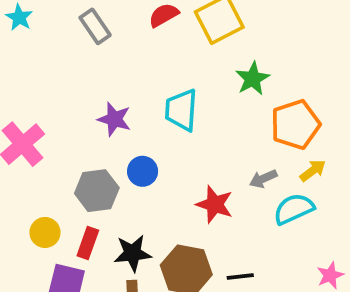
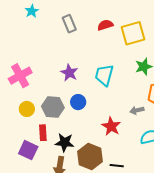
gray arrow: (263, 179) -> (137, 110), moved
yellow circle: (45, 232) -> (27, 109), moved
red rectangle: (88, 243) -> (43, 133), turned -35

